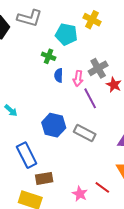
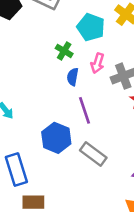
pink arrow: (78, 78) -> (98, 63), moved
purple line: (90, 98) -> (85, 110), moved

